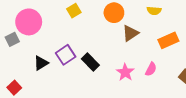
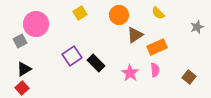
yellow semicircle: (154, 11) -> (158, 13), turned 40
orange rectangle: (168, 40) -> (157, 47), moved
black triangle: (41, 63) -> (24, 69), moved
pink semicircle: (151, 69) -> (155, 70), turned -32

